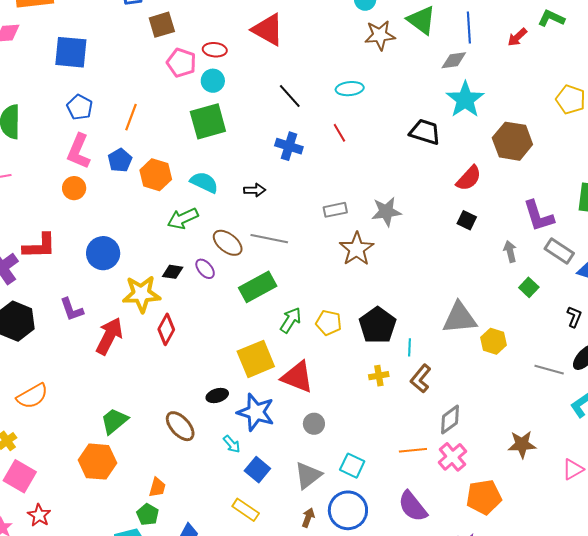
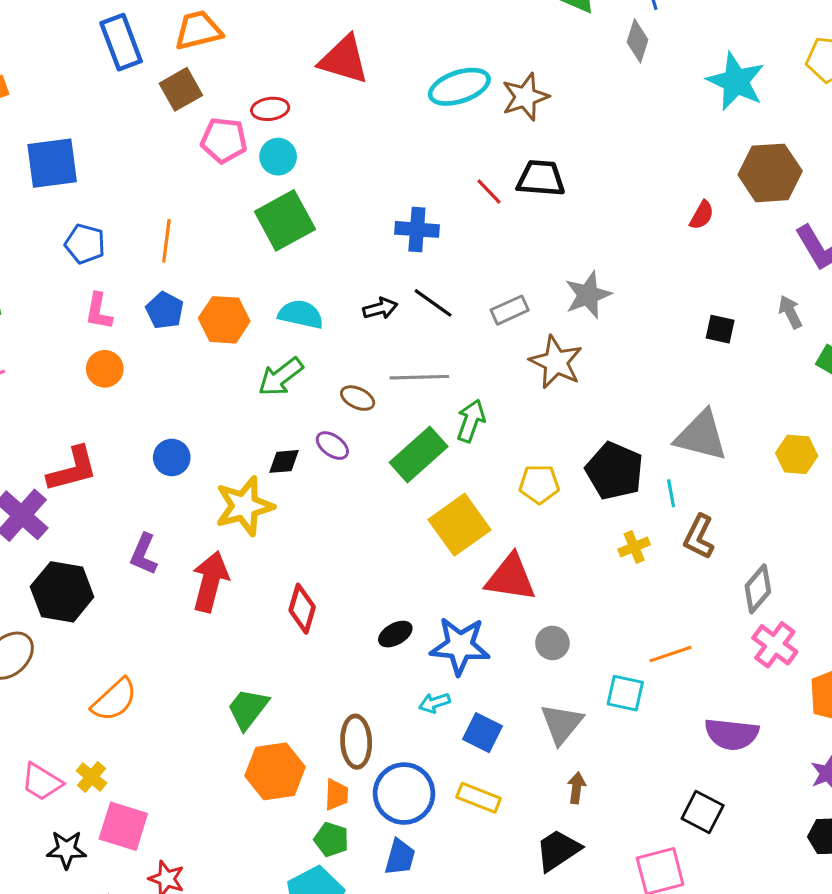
brown star: (380, 35) -> (525, 97), moved
gray diamond: (454, 60) -> (638, 41), turned -52
cyan ellipse: (350, 89) -> (459, 87), moved, size x1.4
black line: (290, 96) -> (433, 303), moved
cyan star: (465, 100) -> (736, 81), moved
black trapezoid: (425, 132) -> (541, 178), moved
brown hexagon: (512, 141) -> (770, 173), moved
pink L-shape: (79, 151) -> (99, 311), size x0.7
red semicircle: (469, 178) -> (702, 215), size x0.7
black square: (467, 220) -> (720, 329), moved
brown ellipse: (228, 243) -> (358, 398), size x0.7
blue circle: (103, 253) -> (172, 458), size x0.7
purple L-shape: (72, 309) -> (144, 554), turned 56
gray triangle: (460, 318) -> (701, 436), moved, turned 33
green arrow: (291, 320) -> (471, 421), moved
red diamond: (166, 329) -> (302, 609), moved
yellow square: (256, 359) -> (459, 525), moved
brown ellipse: (180, 426) -> (356, 742), moved, turned 52
cyan arrow: (232, 444) -> (434, 703), turned 126
orange line: (413, 450) -> (670, 654), moved
orange hexagon: (97, 462) -> (275, 771), moved
purple semicircle: (413, 506) -> (732, 734), turned -32
blue circle: (348, 510) -> (404, 794), moved

